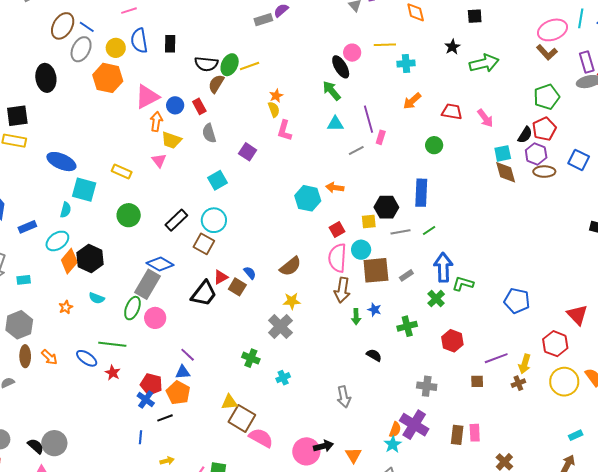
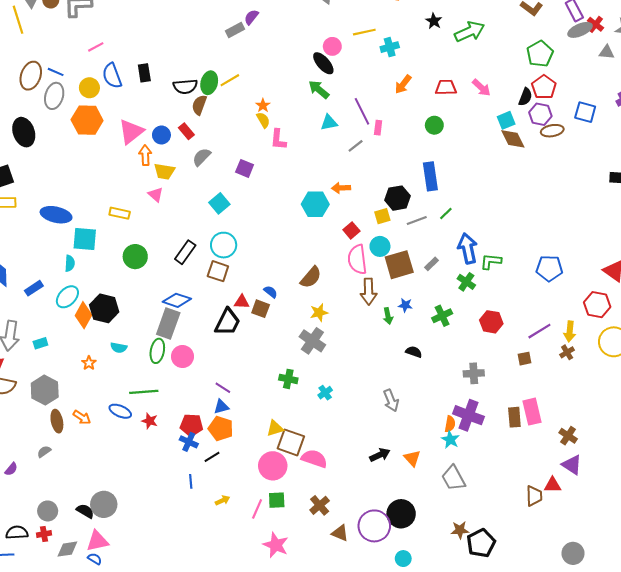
gray semicircle: (209, 133) -> (202, 157), turned 72
red triangle: (221, 277) -> (242, 302), turned 42
pink rectangle: (475, 433) -> (532, 412), size x1.4
pink circle: (306, 451) -> (273, 466), moved

